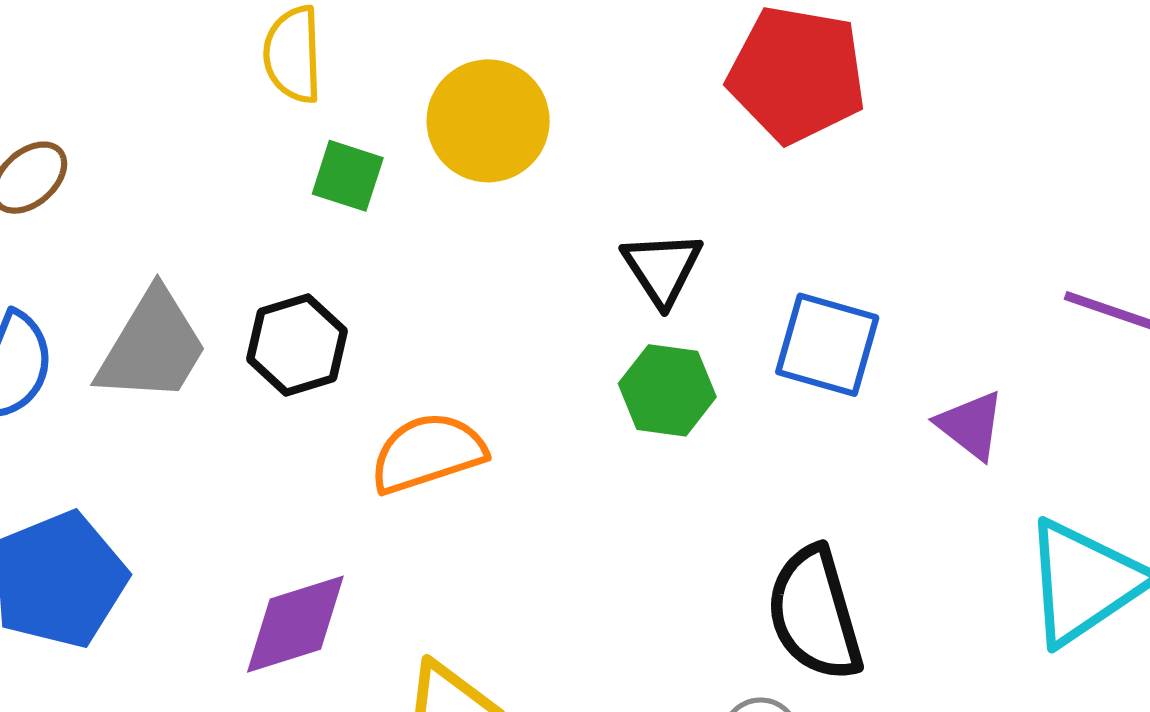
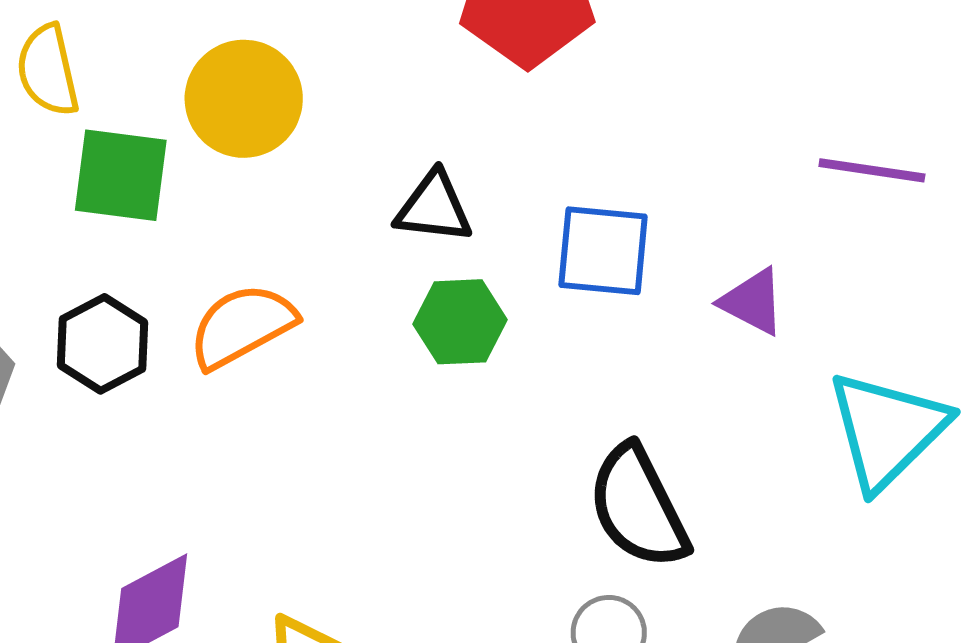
green square: (348, 176) -> (121, 175), size x1.5
black triangle: (662, 268) -> (434, 208), turned -40
orange semicircle: (428, 453) -> (242, 326), moved

